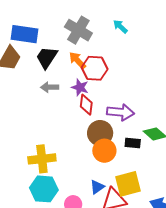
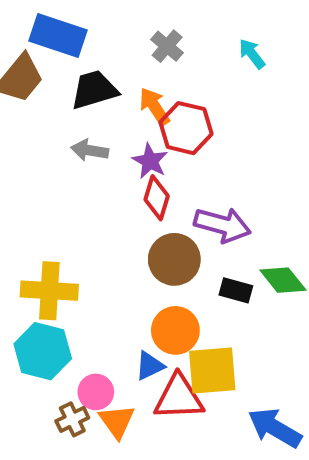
gray cross: (78, 30) -> (167, 46), size x0.6
black trapezoid: (47, 57) -> (94, 90), turned 30
orange circle: (104, 151) -> (175, 330), moved

